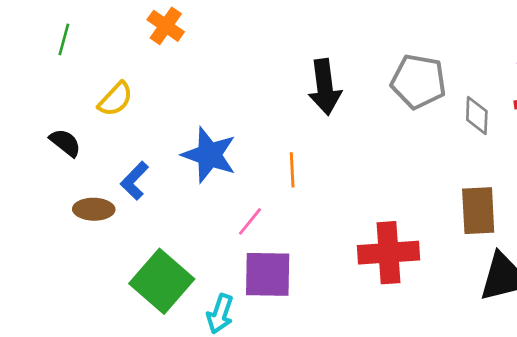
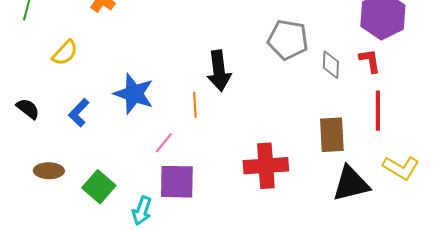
black arrow: (325, 87) -> (219, 71), moved
black semicircle: (65, 143) -> (28, 109), moved
brown ellipse: (94, 209) -> (49, 171), moved
green square: (162, 281) -> (99, 187), size x0.7

